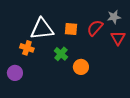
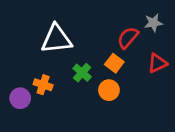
orange square: (71, 29) -> (114, 63), moved, turned 32
red triangle: (118, 38) -> (157, 63), moved, turned 35
orange cross: (27, 48) -> (43, 85), moved

